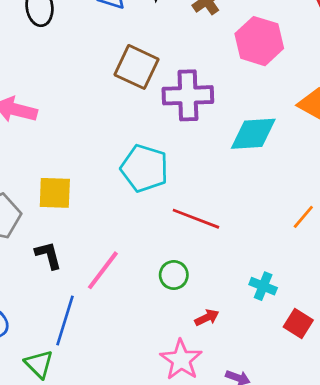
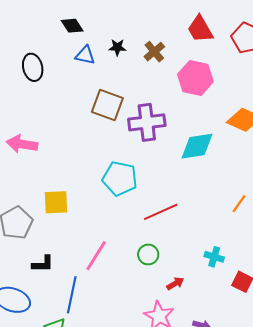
red line: (196, 219) -> (161, 212), turned -40
black L-shape: (48, 255) -> (43, 264), moved, turned 110

